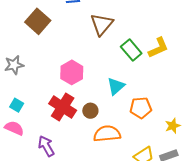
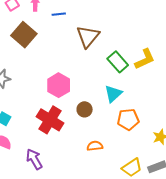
cyan triangle: (116, 86) -> (113, 94), moved
brown circle: (90, 111) -> (85, 109), moved
orange semicircle: (107, 134) -> (95, 146), size x0.6

